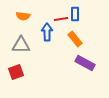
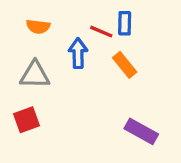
red line: (61, 19) -> (101, 32), turned 32
purple rectangle: (85, 63) -> (141, 131), moved

